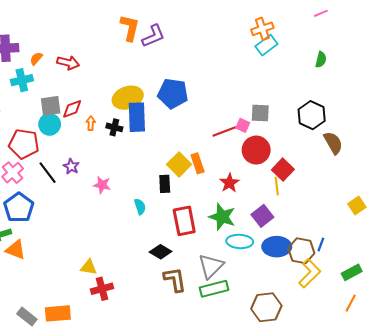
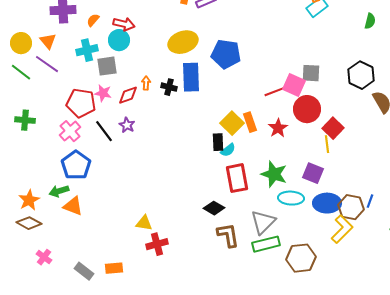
cyan cross: (22, 80) -> (87, 50), moved
yellow ellipse: (128, 98) -> (183, 42), moved
red diamond: (72, 109) -> (128, 95), moved
cyan circle: (50, 124) -> (119, 40), moved
pink square: (243, 125) -> (294, 85), size x1.6
red star: (229, 183) -> (278, 128), moved
pink star: (102, 185) -> (103, 93), moved
cyan semicircle: (140, 207) -> (228, 150), moved, turned 70
purple square: (262, 216) -> (313, 173), turned -30
yellow L-shape: (310, 273) -> (342, 229), moved
brown hexagon: (266, 307) -> (301, 258), moved
orange rectangle: (58, 313) -> (114, 268), size x0.7

